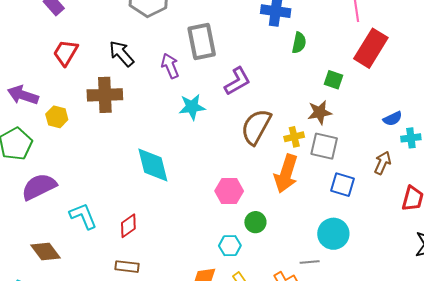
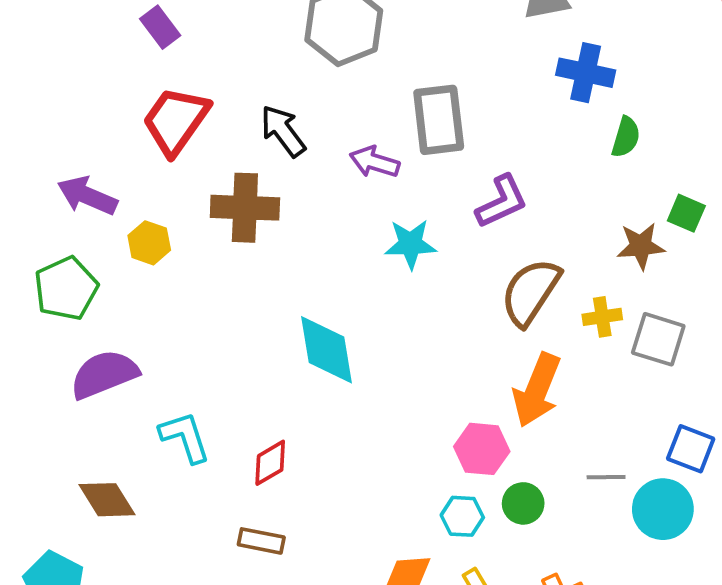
red trapezoid: (66, 53) -> (176, 121), size x1.4
purple arrow: (170, 66) -> (375, 162), turned -55
brown star: (320, 112) -> (641, 246), moved
orange arrow: (286, 174) -> (537, 390), moved
blue square: (343, 185) -> (691, 449), moved
pink hexagon: (229, 191) -> (482, 449), moved
green circle: (255, 222) -> (523, 503), moved
gray line: (310, 262) -> (606, 477), moved

